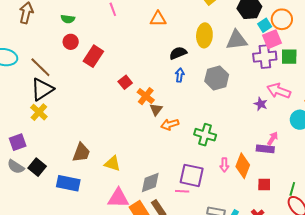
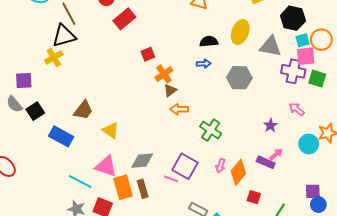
blue arrow: (180, 75) -> (204, 64), turned 64
pink arrow: (279, 91) -> (297, 109), size x0.7
purple star: (261, 104) -> (271, 125), moved

